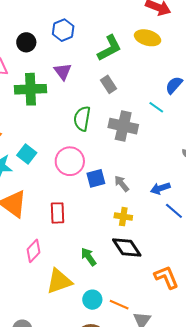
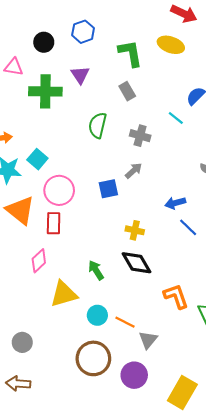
green L-shape: (109, 48) -> (130, 53), turned -76
gray cross: (123, 126) -> (140, 136), size x0.7
pink circle: (70, 161) -> (59, 190), moved
gray arrow: (122, 184) -> (134, 171), moved, turned 84
red rectangle: (57, 213) -> (54, 223), moved

